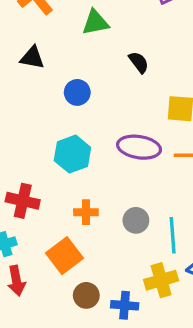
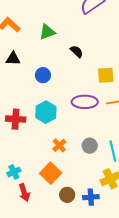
red cross: (23, 201) -> (16, 119), moved
orange cross: (86, 212) -> (59, 145), turned -32

